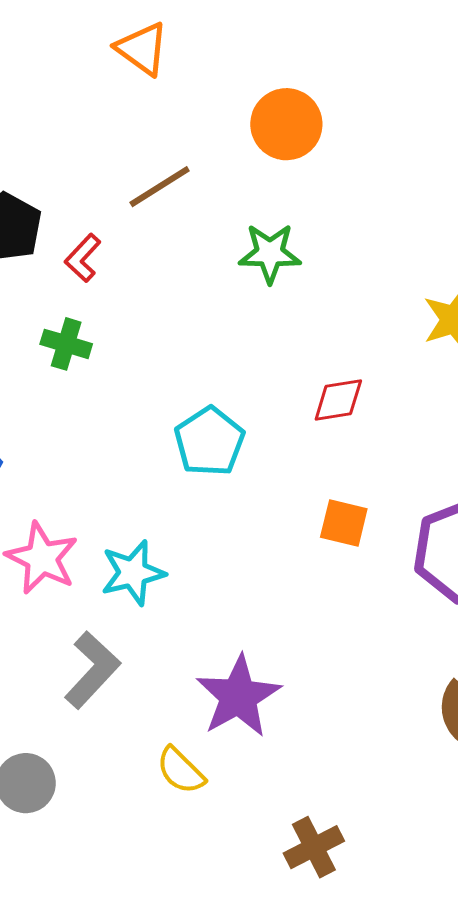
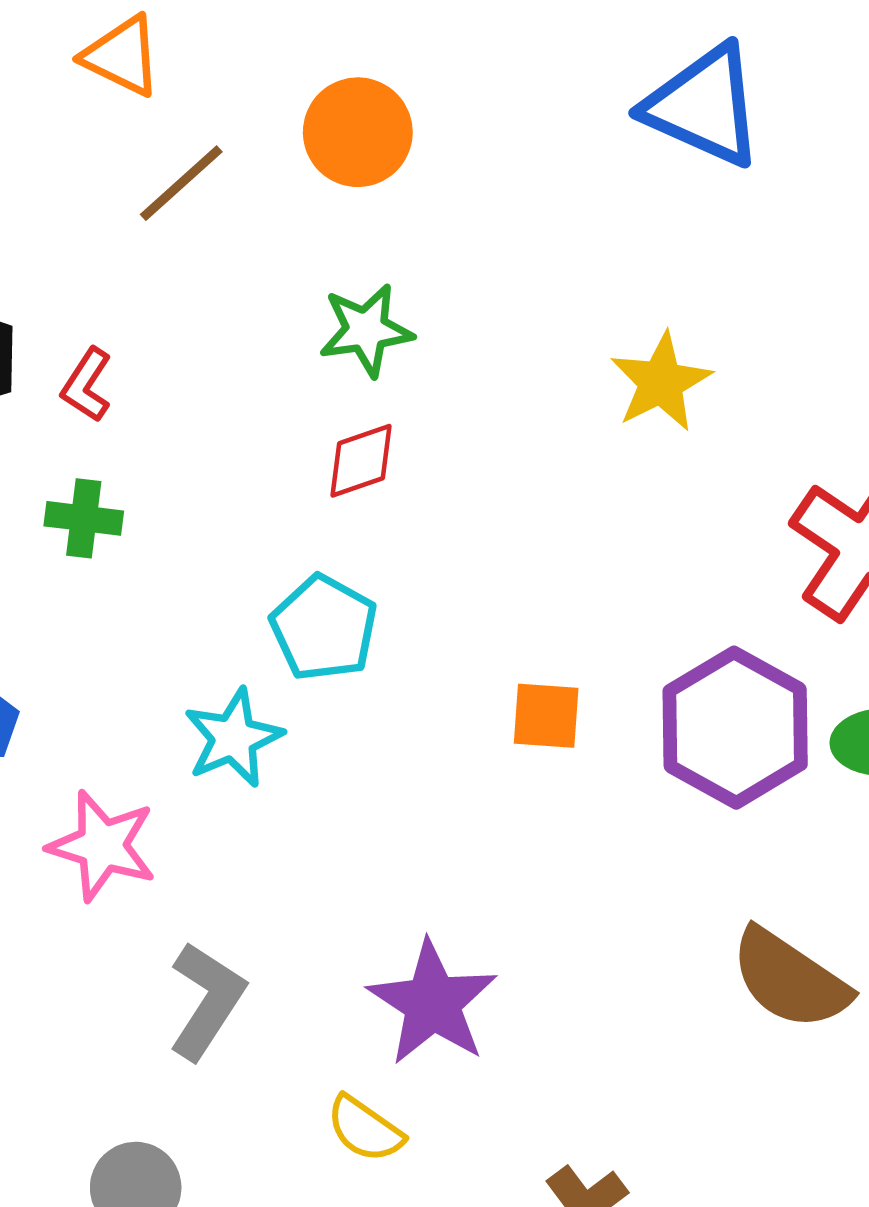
brown line: (160, 187) -> (181, 183), moved
red diamond: (338, 400) -> (361, 461), moved
cyan star: (133, 573) -> (233, 738), moved

